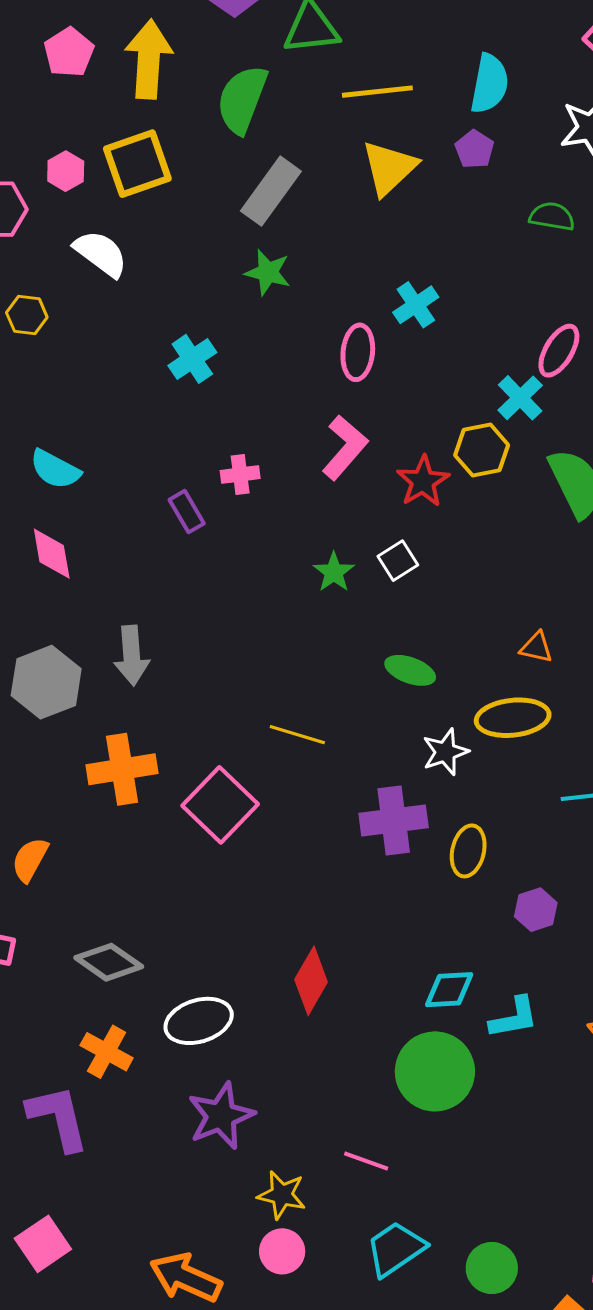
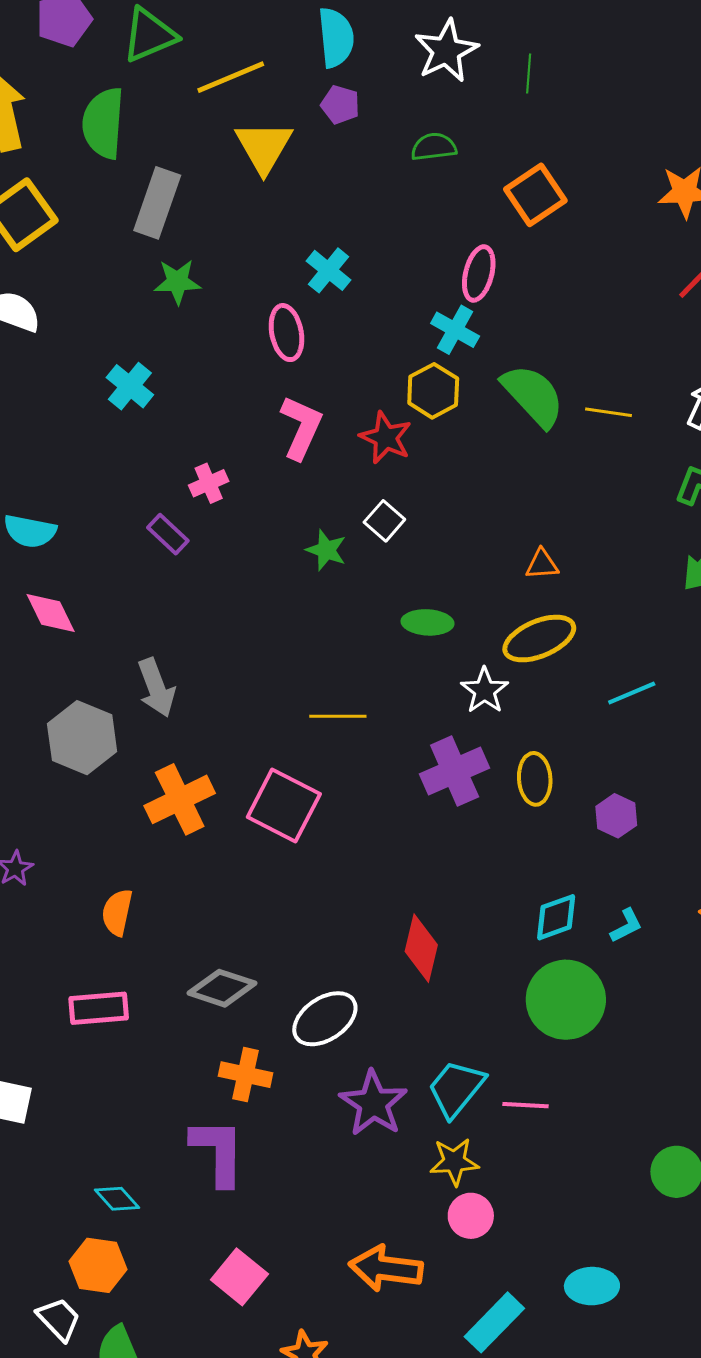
cyan L-shape: (514, 1018) -> (626, 926), size x0.7
purple L-shape: (58, 1118) -> (218, 1152), turned 30
cyan trapezoid: (395, 1249) -> (456, 1089), moved

